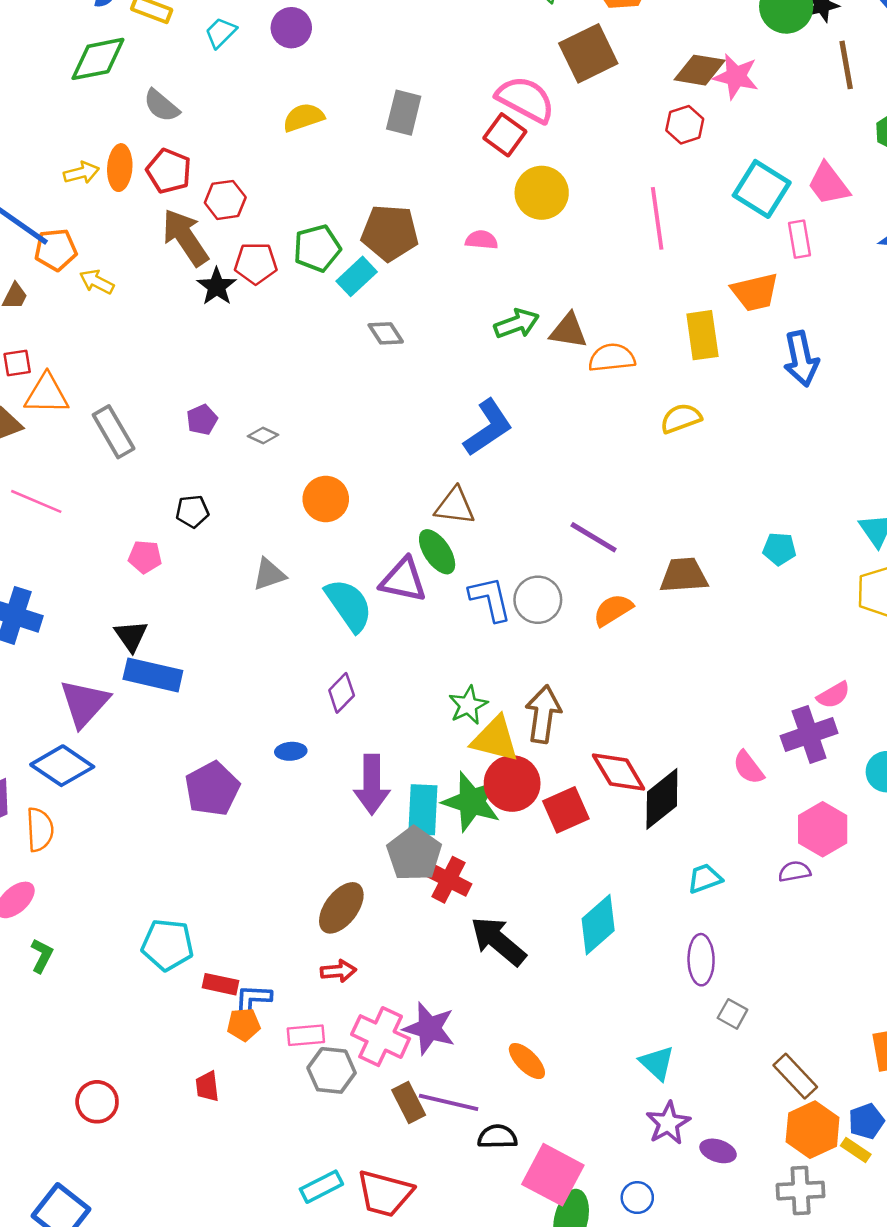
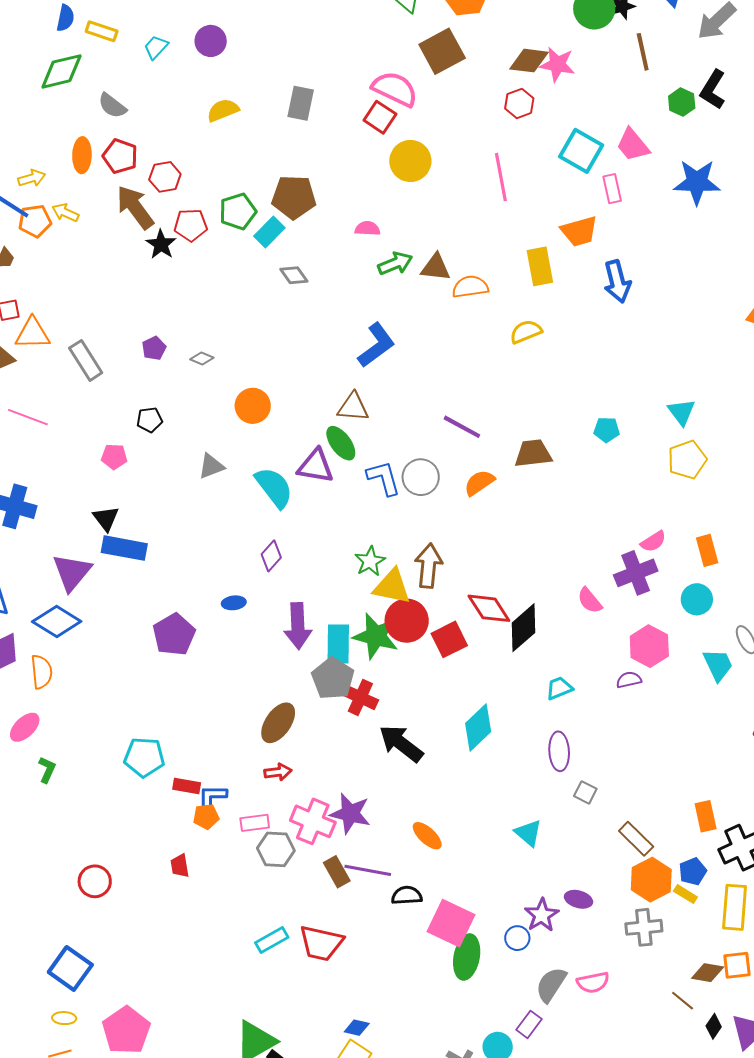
yellow arrow: (81, 173) -> (32, 178), moved
pink semicircle: (482, 240) -> (367, 228), moved
yellow arrow: (97, 282) -> (65, 213), moved
purple star: (668, 1123) -> (542, 915), moved

